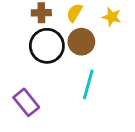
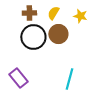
cyan line: (88, 84) -> (69, 79), moved

